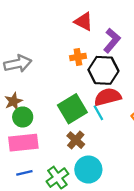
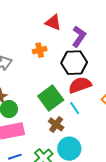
orange cross: (78, 57) -> (40, 50), moved
cyan line: (98, 113) -> (75, 108), moved

